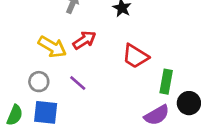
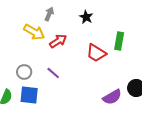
yellow arrow: (52, 47) -> (34, 32), moved
green rectangle: (166, 82) -> (119, 41), moved

